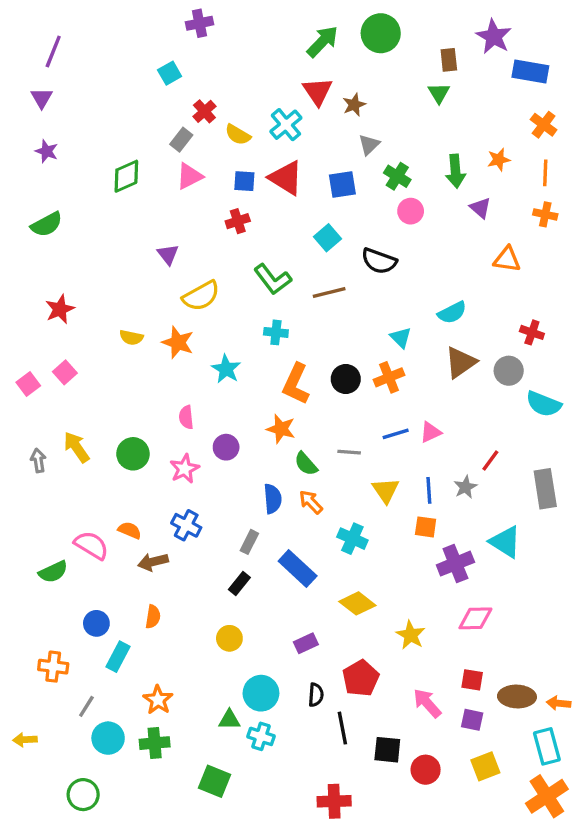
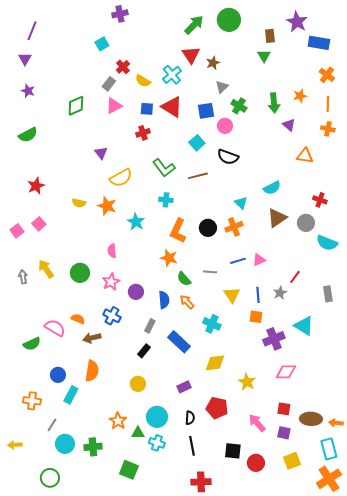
pink circle: (411, 211) -> (225, 126), moved
purple circle: (226, 447) -> (136, 292), moved
gray rectangle: (545, 489) -> (328, 294), size x0.7
yellow diamond: (357, 603) -> (215, 363), turned -45
orange semicircle: (153, 617) -> (92, 371), size x1.5
red pentagon: (361, 678) -> (217, 408), turned -30
orange star: (158, 700) -> (118, 421), moved
black line: (342, 728) -> (192, 446), moved

